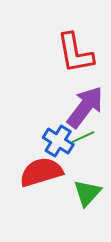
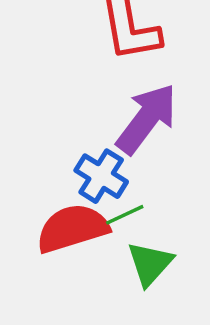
green line: (83, 137) -> (125, 215), moved

